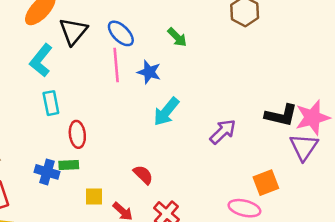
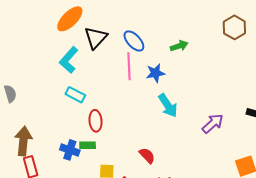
green arrow: (177, 37) -> (179, 46), turned -66
blue star: (149, 72) -> (155, 73), turned -30
cyan rectangle: (51, 103) -> (75, 95), turned -54
cyan arrow: (166, 112) -> (168, 105), turned -75

